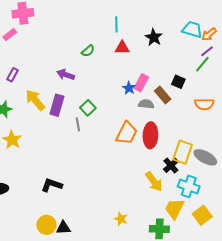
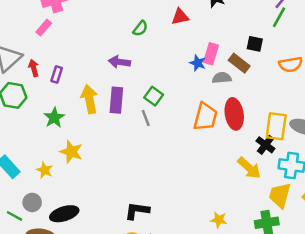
yellow arrow: (35, 100) -> (89, 99), turned 40
black L-shape: (52, 185) -> (137, 211), moved

